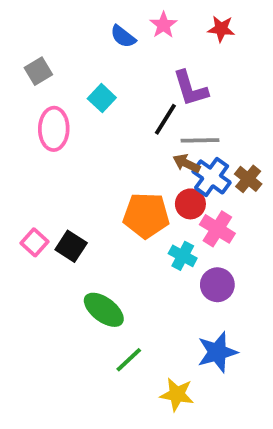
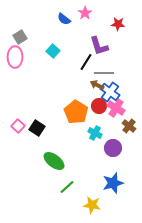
red star: (221, 29) -> (118, 24), moved
pink ellipse: (54, 129) -> (15, 57), moved
brown cross: (248, 179) -> (129, 126), moved
orange pentagon: (146, 215) -> (76, 112), turned 30
pink cross: (217, 229) -> (116, 108), moved

